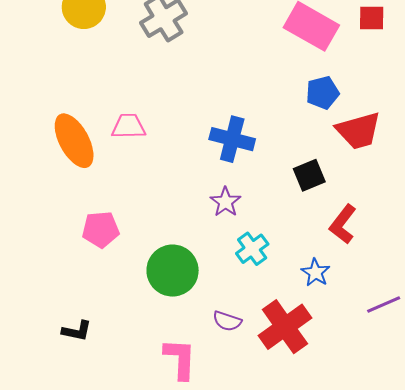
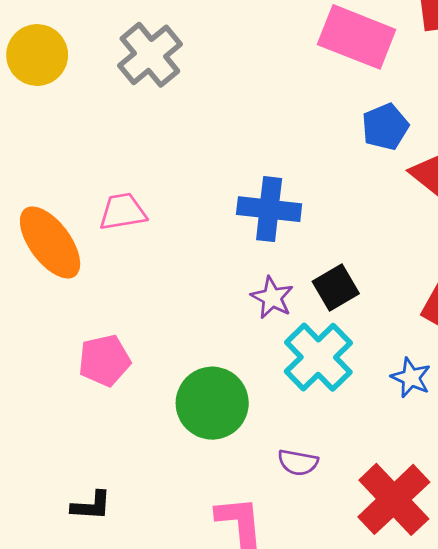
black square: (309, 175) -> (336, 287), moved
cyan cross: (252, 249) -> (318, 357), size x1.5
red cross: (285, 327) -> (394, 499), moved

